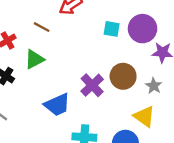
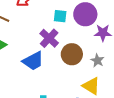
purple cross: (92, 85) -> (49, 38), moved
blue trapezoid: (57, 105) -> (33, 61), moved

